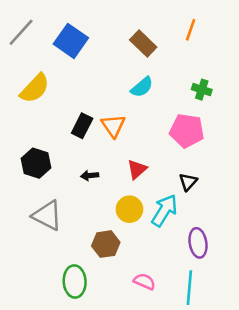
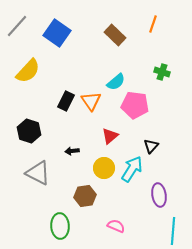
cyan semicircle: (142, 87) -> (116, 82), moved
pink pentagon: (187, 131) -> (135, 105), moved
black arrow: (90, 176) -> (72, 151), moved
cyan line: (189, 288) -> (173, 231), moved

